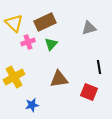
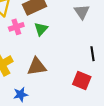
gray triangle: (89, 28) -> (82, 12), turned -49
brown triangle: (59, 79) -> (37, 67), moved

